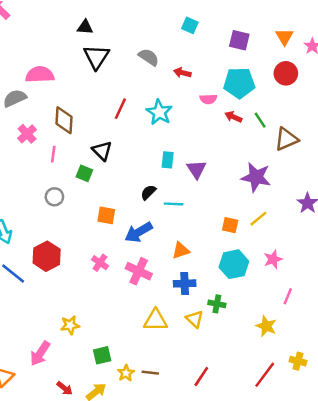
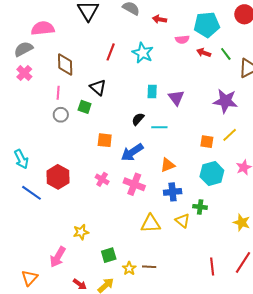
pink cross: (27, 134) -> (24, 73), moved
gray circle: (54, 197) -> (61, 115), moved
red line: (201, 377) -> (212, 267), moved, turned -36

